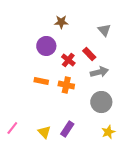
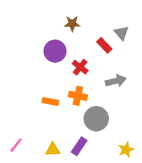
red rectangle: (89, 54) -> (104, 45), moved
orange rectangle: (41, 81) -> (50, 102), moved
gray circle: (101, 102) -> (96, 119), moved
yellow triangle: (44, 132) -> (53, 150), turned -48

